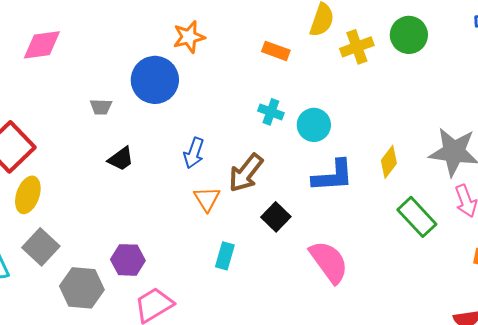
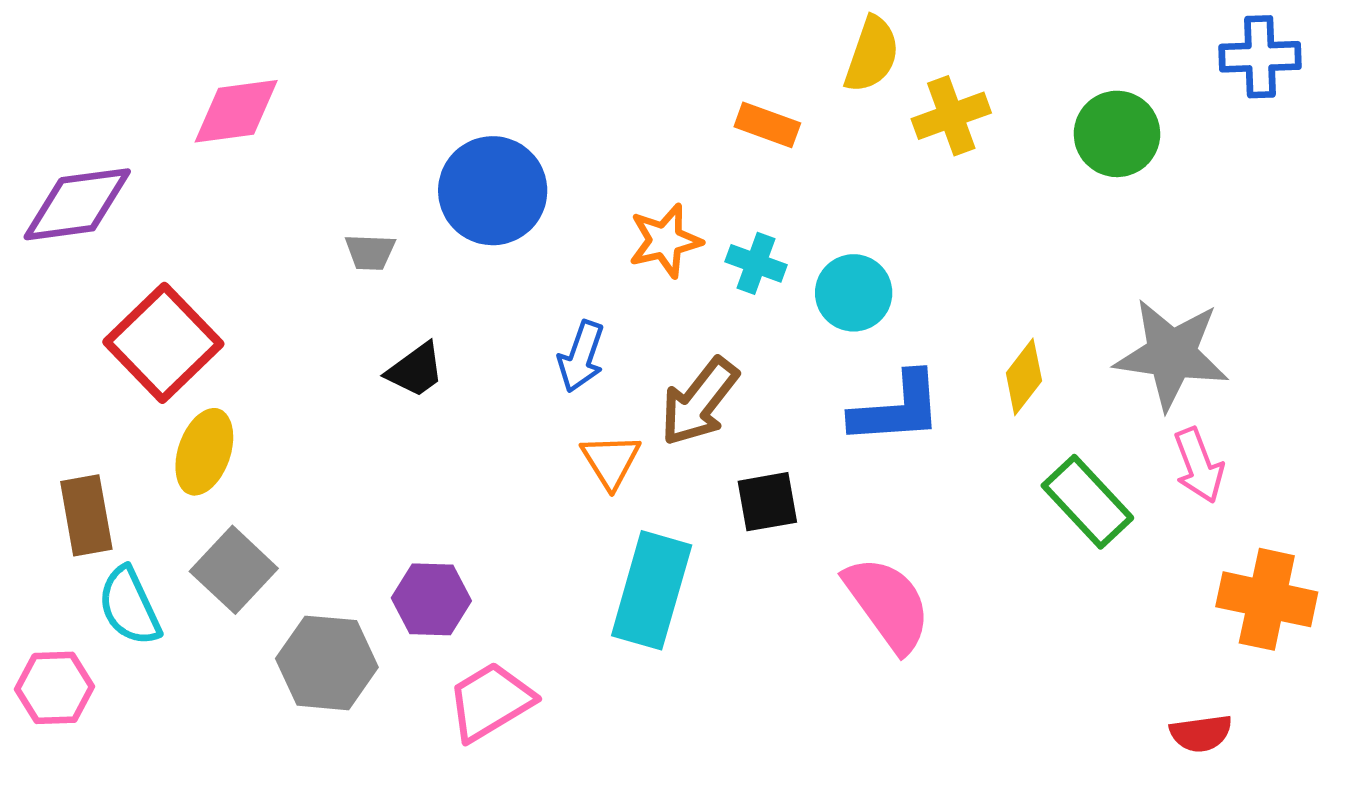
green circle: (409, 35) -> (1117, 134), moved
orange star: (189, 37) -> (665, 241), moved
black square: (276, 217) -> (767, 502), turned 36
cyan rectangle: (225, 256) -> (652, 590), size x1.8

